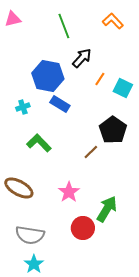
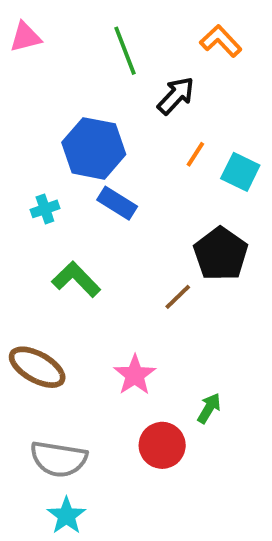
black arrow: (82, 58) -> (176, 96), moved
green arrow: (107, 209) -> (209, 408), size x0.6

